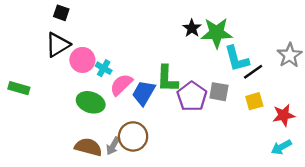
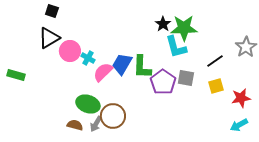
cyan L-shape: (237, 59) -> (176, 47), moved
blue trapezoid: (144, 93) -> (122, 64), moved
green ellipse: (91, 102) -> (88, 104), moved
brown semicircle: (88, 147) -> (75, 125), size x0.7

